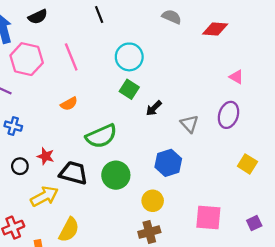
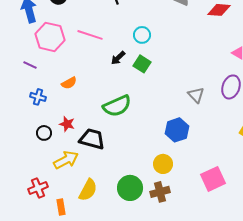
pink line: (71, 57) -> (90, 35), turned -50
cyan circle: (129, 57) -> (142, 35), size x0.7
orange semicircle: (69, 104) -> (69, 83), moved
black arrow: (154, 108) -> (118, 58), moved
green circle: (116, 175) -> (130, 188), moved
pink square: (208, 218) -> (213, 179), turned -30

